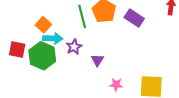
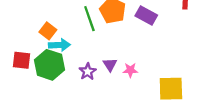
purple star: (74, 47) -> (88, 72), moved
pink star: (116, 85) -> (130, 70), moved

